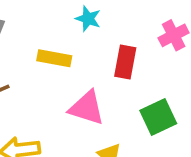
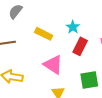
cyan star: (88, 19) -> (73, 27), moved

